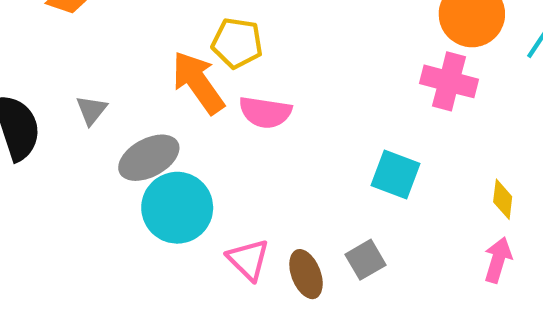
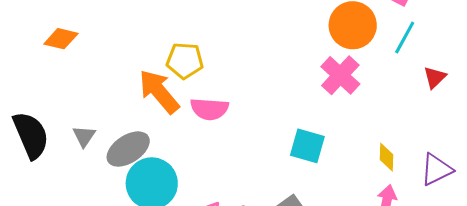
pink cross: (449, 81) -> (340, 75), turned 33
gray triangle: (92, 110) -> (84, 136), moved

